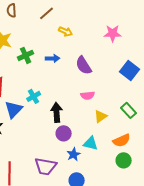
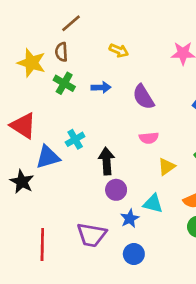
brown semicircle: (12, 10) -> (61, 52), moved
brown line: (47, 13) -> (71, 23), moved
green cross: (26, 55) -> (64, 83), turned -35
blue triangle: (14, 109) -> (48, 157), turned 30

